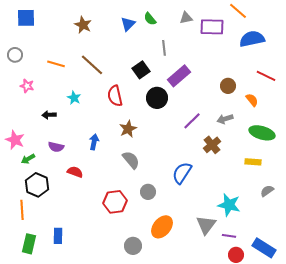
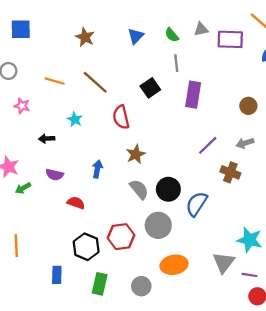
green semicircle: (150, 19) -> (172, 35), moved
purple rectangle: (179, 76) -> (193, 95), turned -40
black circle: (157, 98) -> (168, 189), moved
brown cross: (212, 145) -> (230, 172), turned -30
black hexagon: (37, 185) -> (86, 247), moved
gray circle: (148, 192) -> (158, 225), size x1.5
orange ellipse: (162, 227) -> (174, 265), turned 40
green rectangle: (29, 244) -> (100, 284), moved

